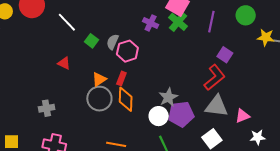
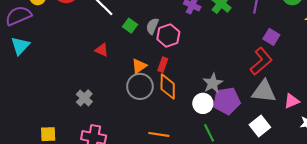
gray cross: (47, 108) -> (84, 98), turned -35

